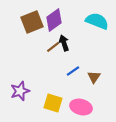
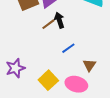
brown triangle: (94, 77) -> (89, 65), moved
yellow square: (53, 103) -> (48, 80), turned 30

